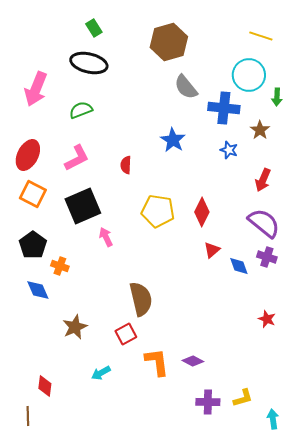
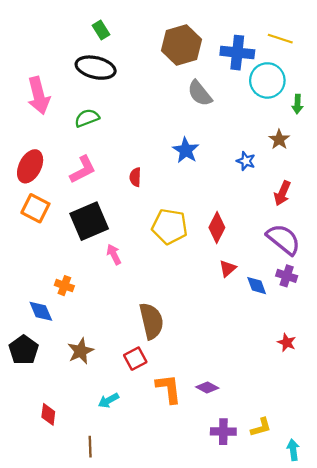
pink arrow: (36, 89) -> (39, 95), turned -36
blue cross: (224, 108) -> (237, 53), moved
black pentagon: (33, 245) -> (24, 350), moved
brown line: (28, 416) -> (90, 447), moved

